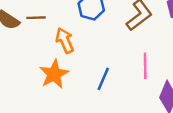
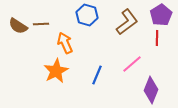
pink line: (145, 66) -> (132, 64), turned 50

